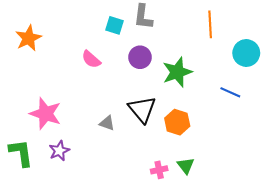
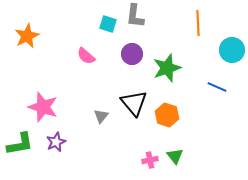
gray triangle: (107, 123) -> (101, 116), turned 49
green L-shape: (21, 153) -> (20, 144), turned 88

